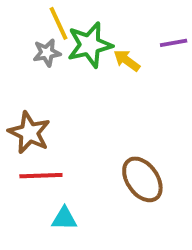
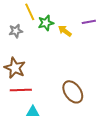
green star: (90, 45) -> (46, 23), size x0.7
gray star: (47, 53) -> (16, 31), moved

